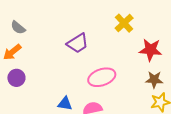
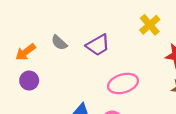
gray semicircle: (18, 28) -> (59, 43), moved

